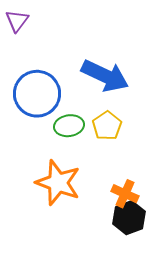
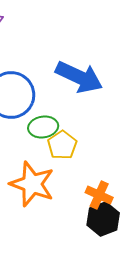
yellow pentagon: (107, 126) -> (62, 145), moved

